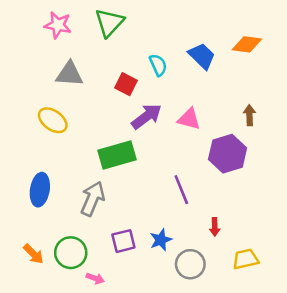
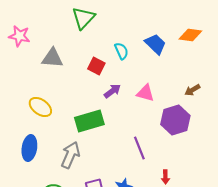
pink star: (58, 25) -> (19, 36), moved
brown arrow: (249, 115) -> (192, 90), turned -119
purple arrow: (147, 116) -> (112, 91), size x0.7
yellow ellipse: (53, 120) -> (40, 107), moved

